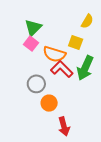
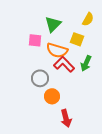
green triangle: (33, 28) -> (53, 24), moved
pink square: (31, 44) -> (35, 40), turned -32
green arrow: (85, 68) -> (86, 63), size x0.7

